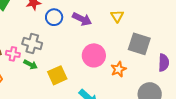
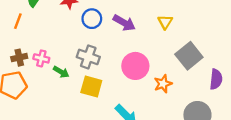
gray cross: (32, 44) -> (88, 57), moved
gray square: (139, 44) -> (189, 56), turned 30
yellow square: (57, 75) -> (91, 86), turned 36

